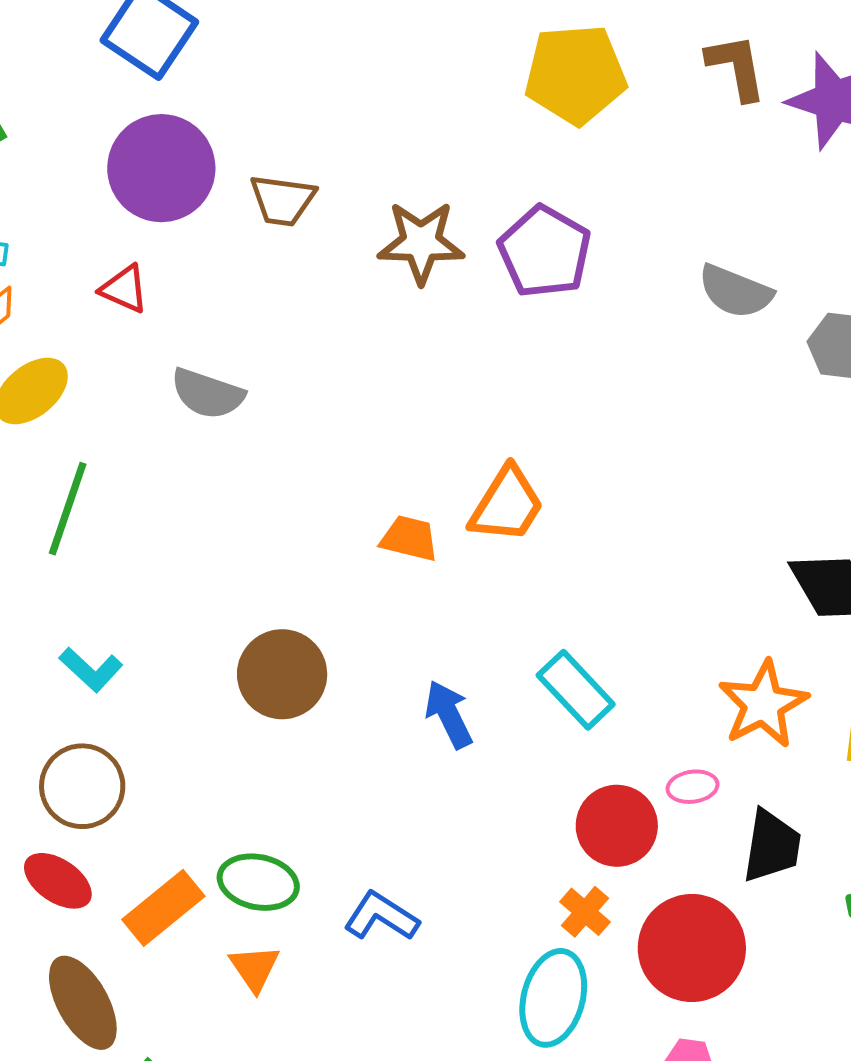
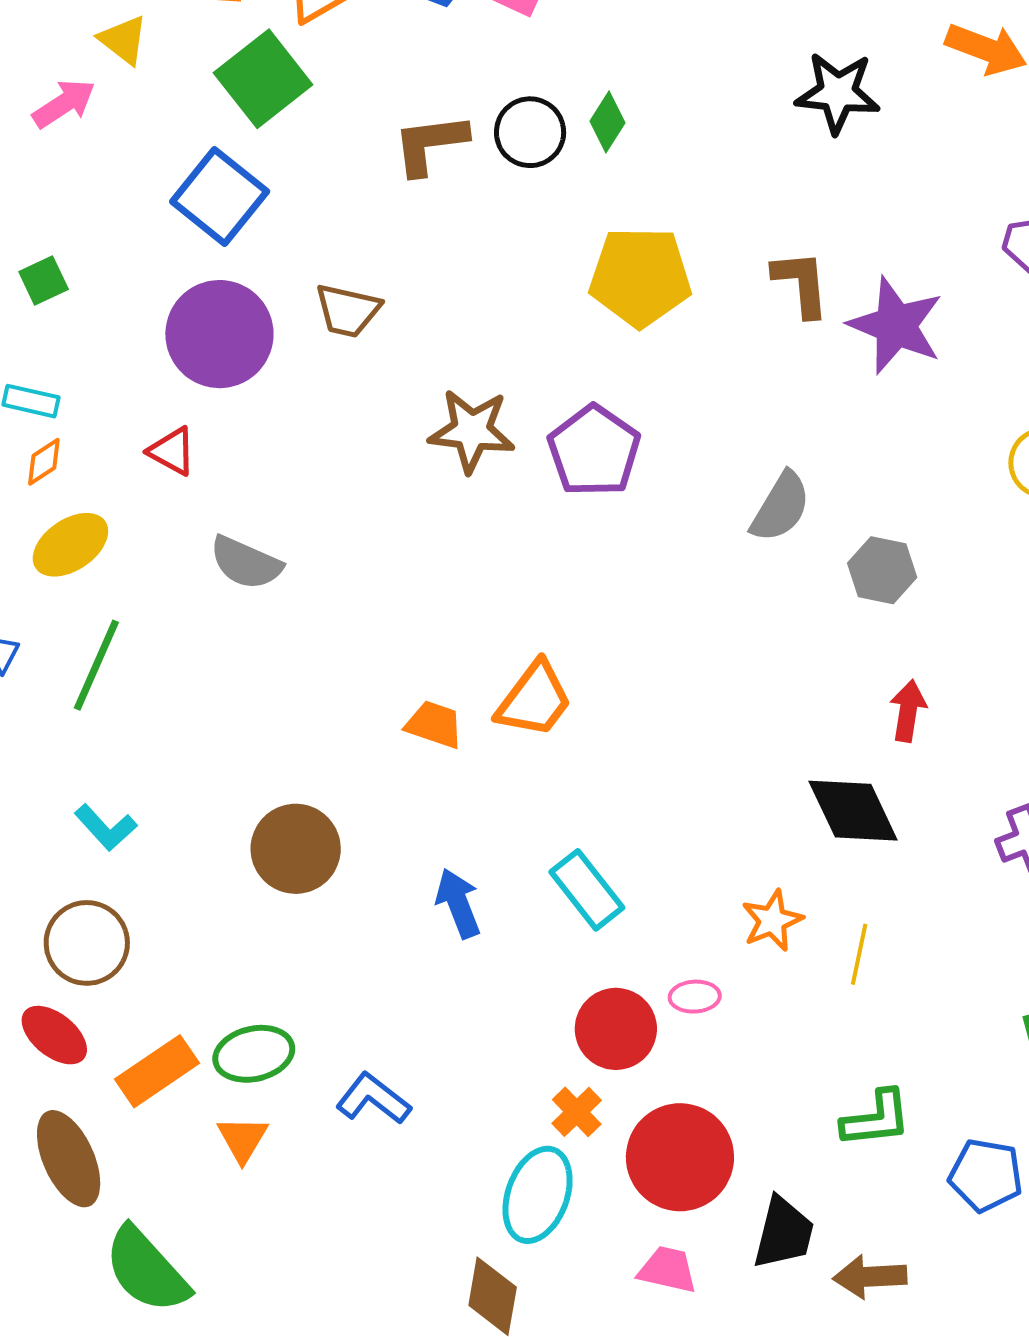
brown trapezoid: (282, 200) -> (348, 310), moved
gray semicircle: (735, 291) -> (781, 507), turned -86
orange star: (763, 704) -> (772, 921), size x0.7
black trapezoid: (772, 846) -> (784, 1233), moved
green ellipse: (258, 882) -> (254, 1054), turned -30

